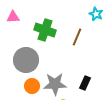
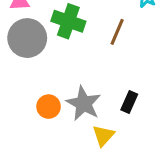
gray circle: (26, 60) -> (27, 38), moved
gray star: (55, 84) -> (84, 104), turned 30

